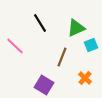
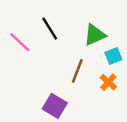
pink line: (15, 46) -> (20, 42), moved
orange cross: (85, 78) -> (108, 82), moved

